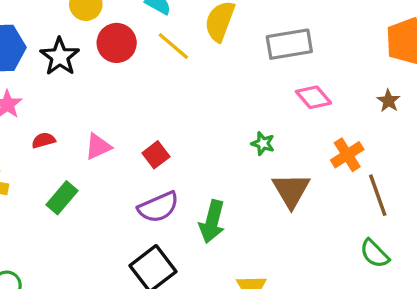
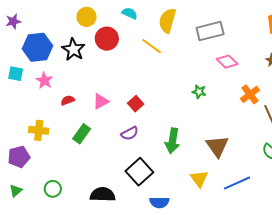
yellow line: (173, 46) -> (152, 46), moved
brown triangle: (291, 190) -> (217, 146), moved
purple semicircle: (158, 207) -> (130, 133), moved, size x0.7

